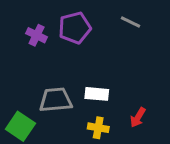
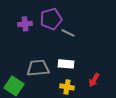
gray line: (131, 22) -> (68, 33), moved
purple cross: (37, 35) -> (25, 24), turned -32

